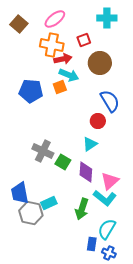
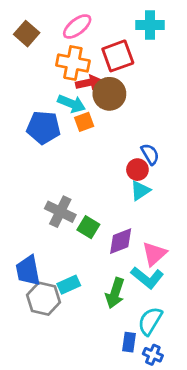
red square: (84, 40) -> (118, 56), size x1.6
brown circle: (100, 63) -> (109, 94), moved
cyan arrow: (69, 75) -> (72, 104), moved
blue semicircle: (110, 101) -> (150, 154), moved, size x0.7
cyan triangle: (90, 144) -> (140, 191), moved
purple diamond: (86, 172) -> (121, 241), turned 65

